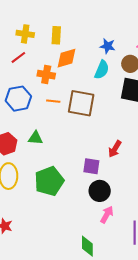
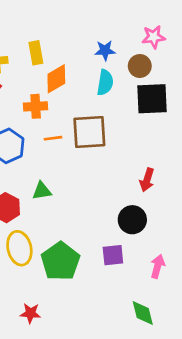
purple square: (91, 166) -> (113, 255), moved
green pentagon: (49, 181) -> (60, 261), moved
black circle: (100, 191) -> (132, 220), moved

